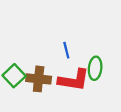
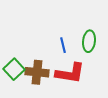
green ellipse: (95, 68) -> (89, 41), moved

